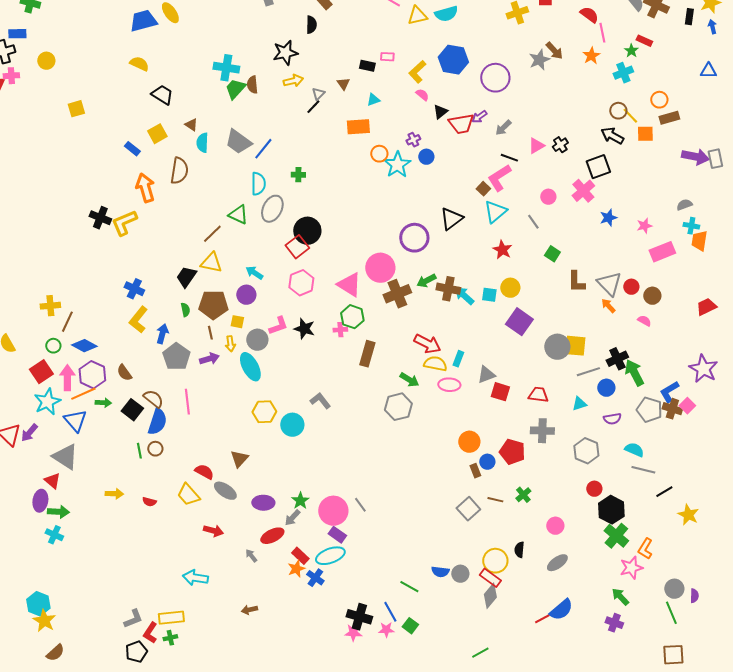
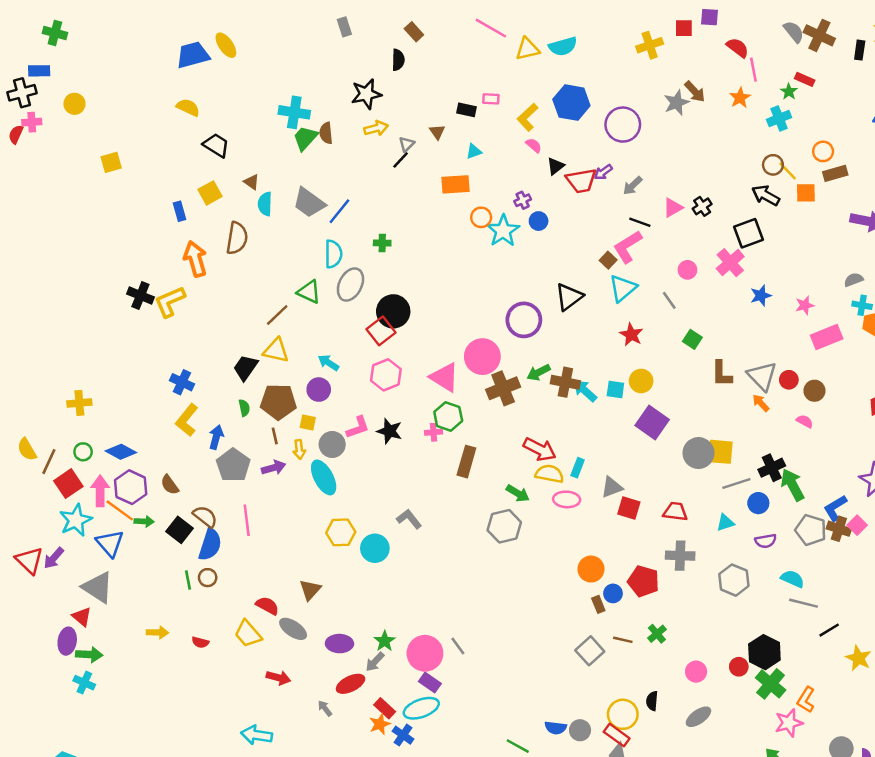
blue rectangle: (132, 149) -> (180, 211), turned 35
brown line: (67, 322) -> (49, 462), moved
orange line: (83, 394) -> (120, 510), turned 60
red circle: (594, 489) -> (739, 667), moved

